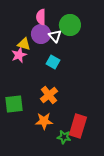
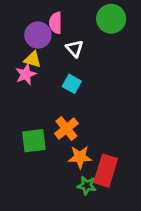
green circle: (70, 25) -> (111, 19), moved
purple circle: (41, 34) -> (38, 35), moved
green square: (14, 104) -> (34, 141), moved
orange star: (44, 121) -> (80, 157), moved

